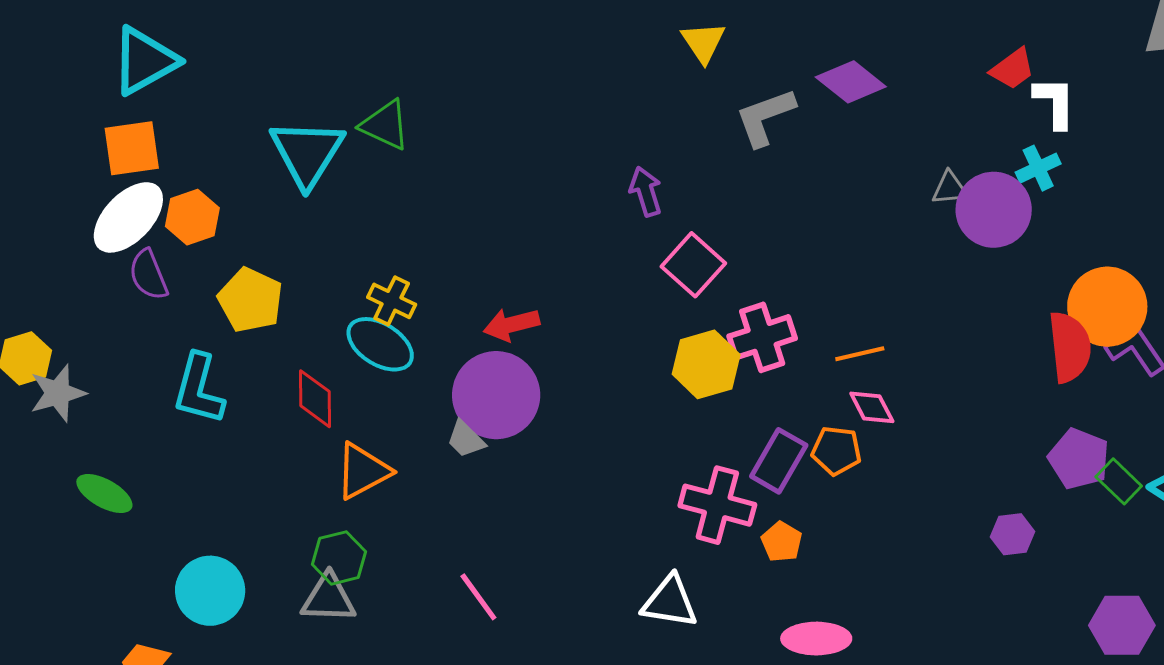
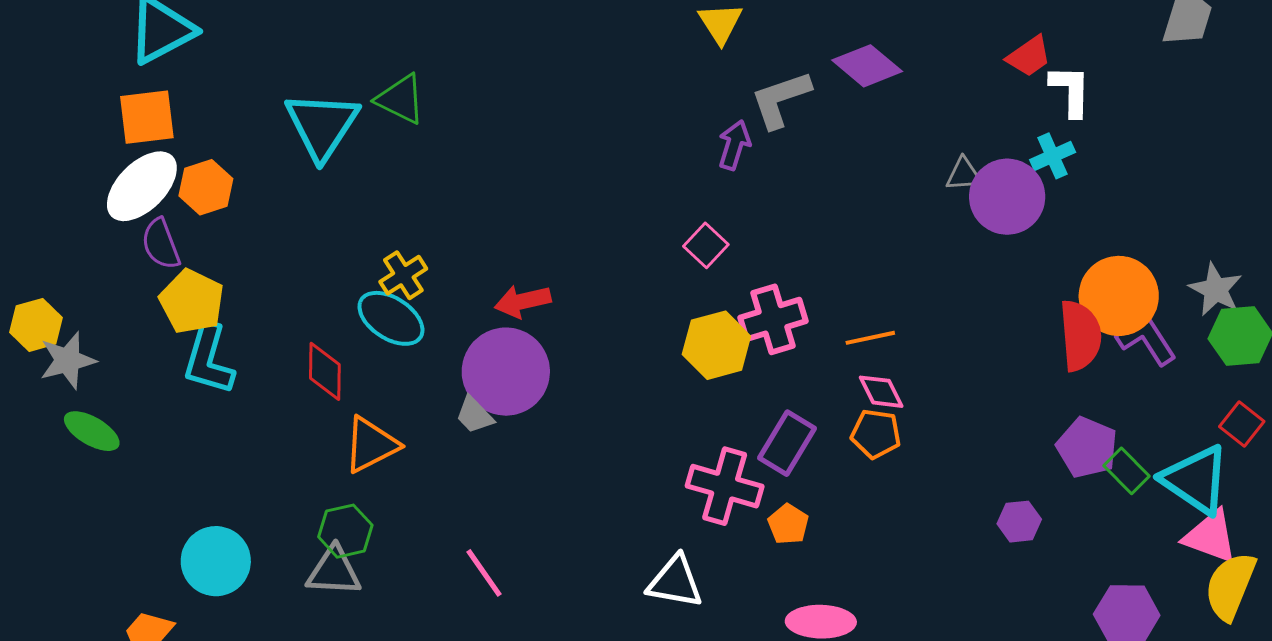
purple arrow: (646, 191) -> (734, 145), moved, turned 33
pink square: (693, 265) -> (706, 245), size x0.7
yellow pentagon: (250, 300) -> (192, 301), moved
yellow cross: (392, 301) -> (403, 275), turned 30
orange pentagon: (836, 451) -> (876, 434), moved
green ellipse: (104, 494) -> (92, 431), moved

